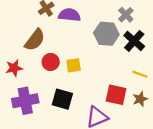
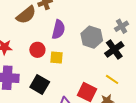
purple semicircle: (69, 15) -> (58, 29), moved, turned 84
gray cross: (126, 15) -> (122, 26), moved
brown semicircle: (35, 40) -> (26, 15), moved

